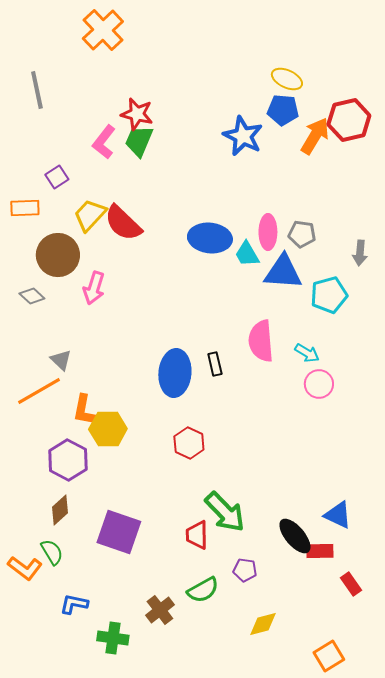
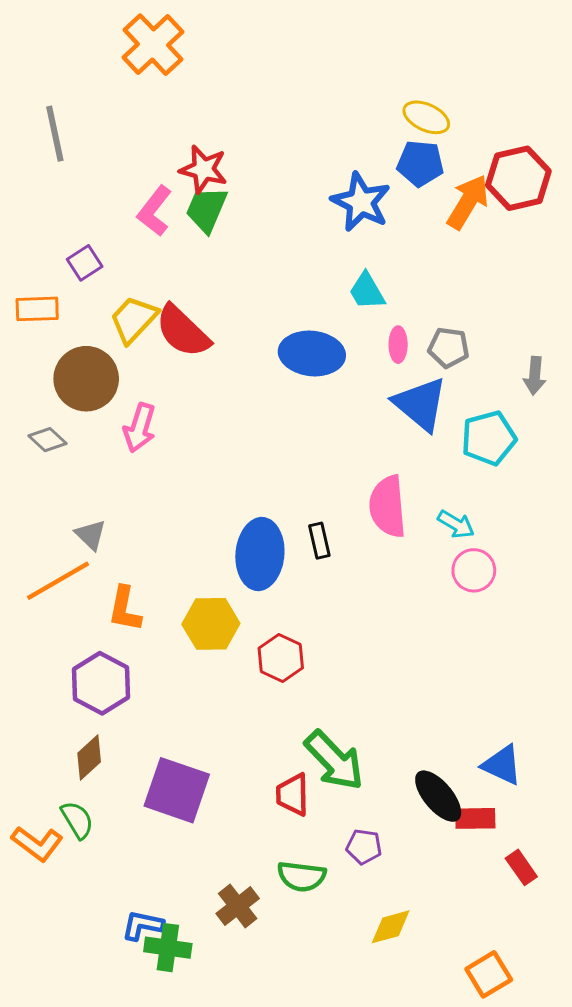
pink ellipse: (268, 232) -> (398, 345), size x0.7
cyan trapezoid: (247, 254) -> (367, 291), moved
blue triangle: (283, 272) -> (420, 404), turned 36
yellow hexagon: (108, 429) -> (211, 624), moved
green semicircle: (203, 590) -> (302, 876), turned 36
blue L-shape: (74, 604) -> (143, 925), moved

